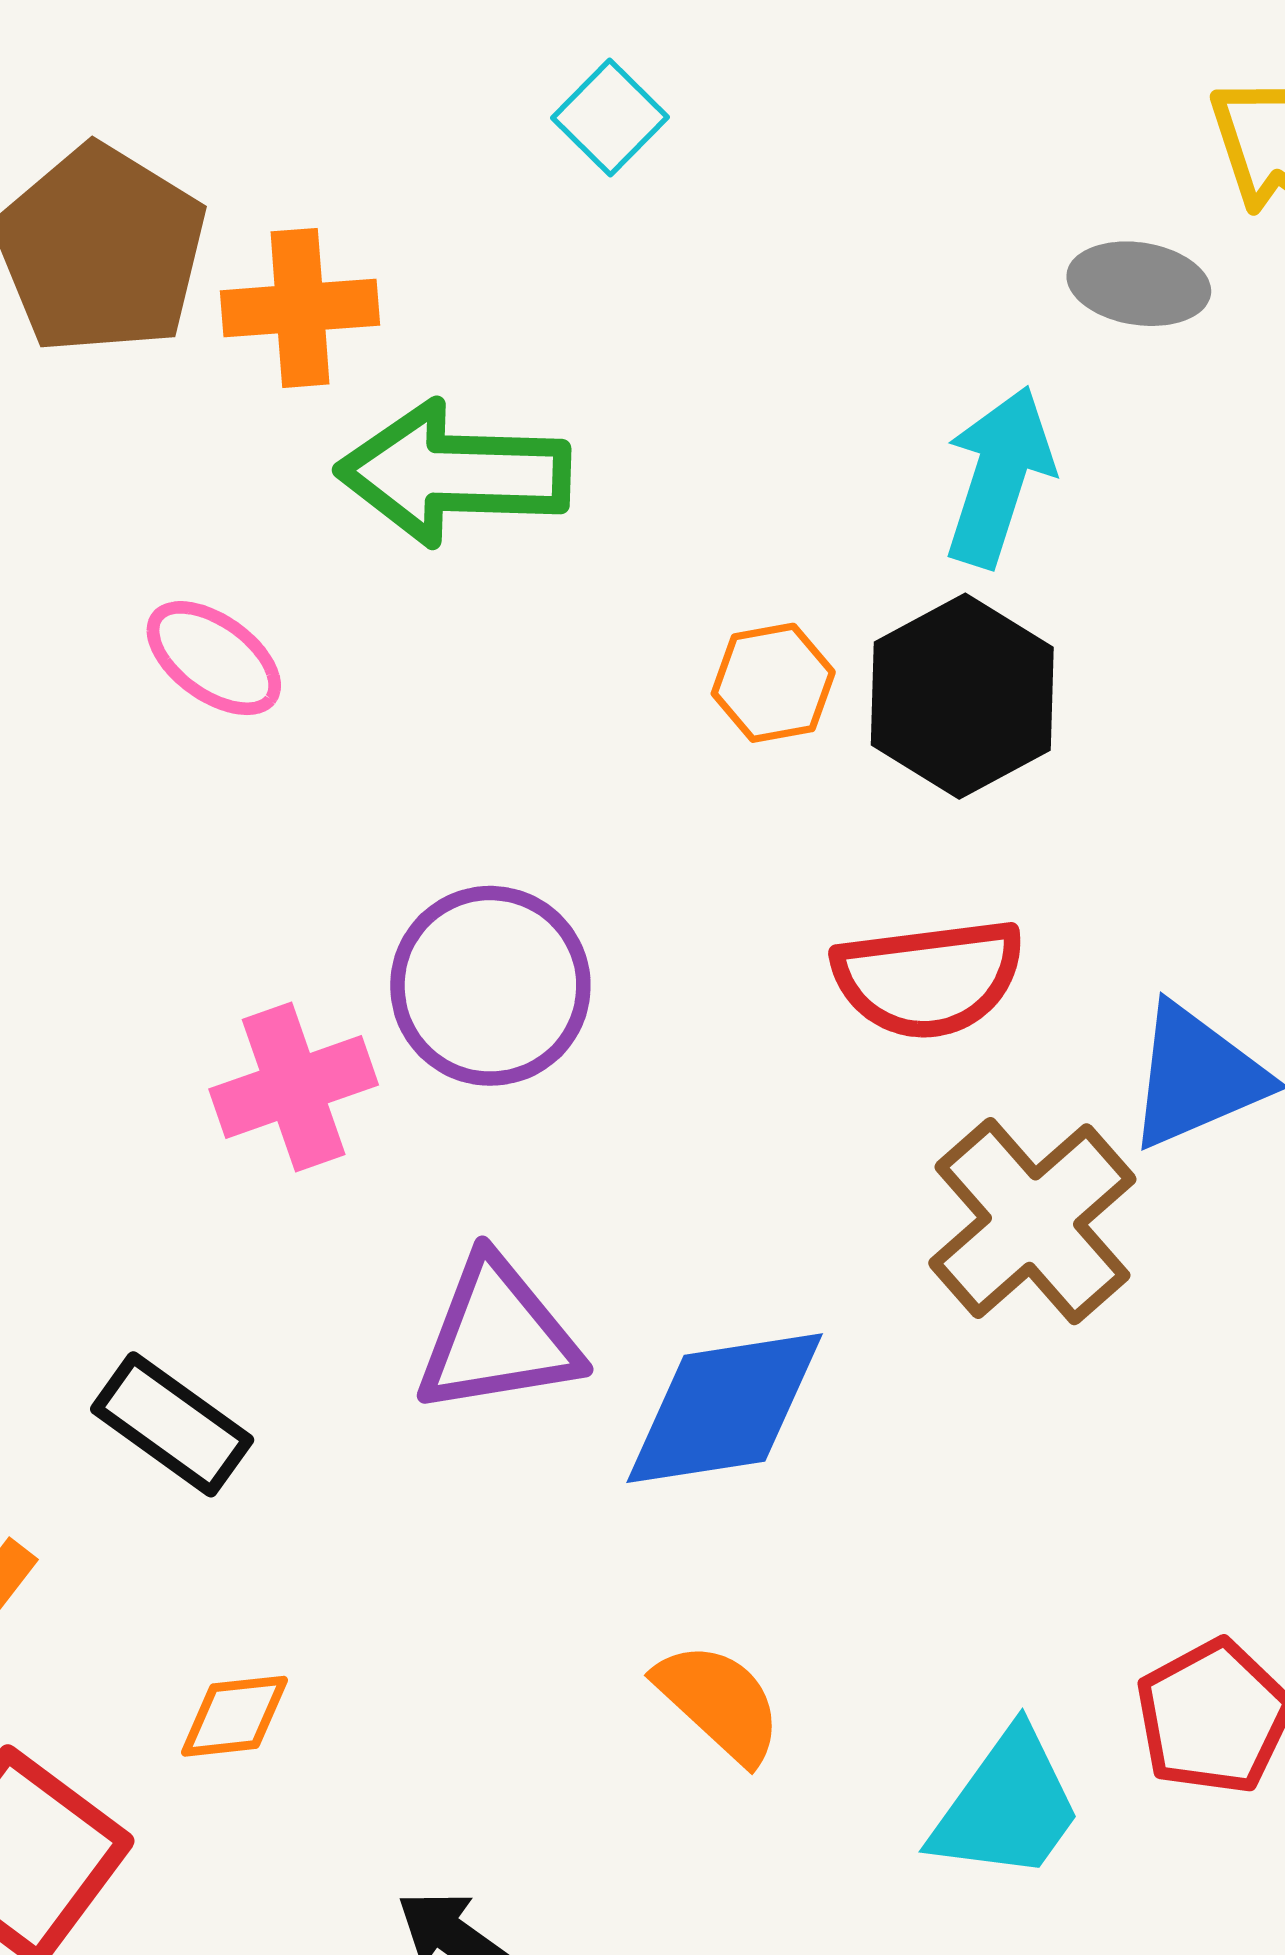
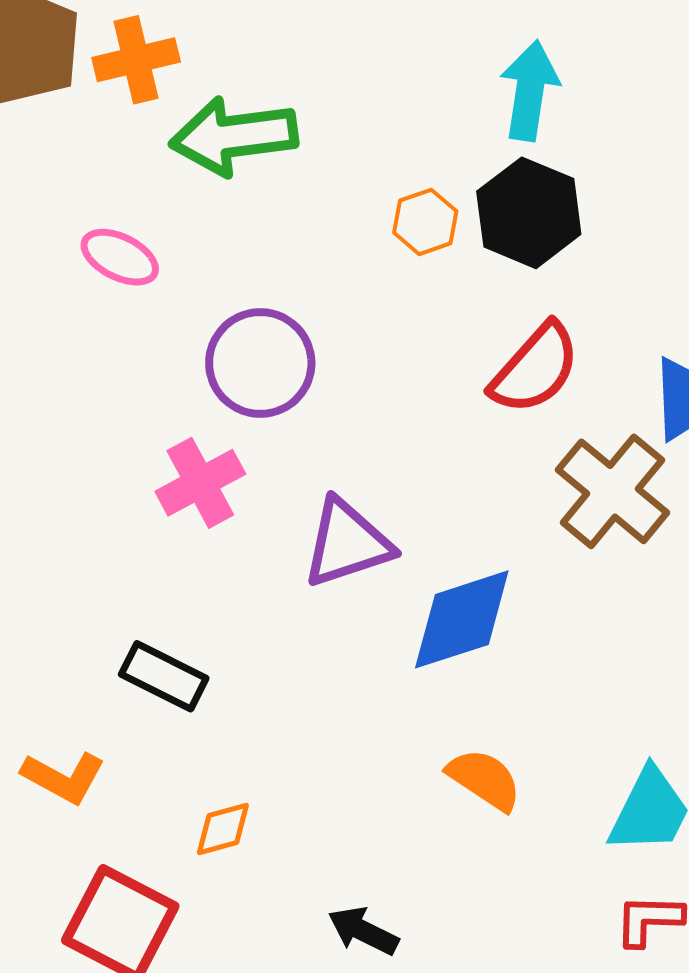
red semicircle: (929, 978) -> (535, 369), turned -32
purple circle: (490, 986) -> (260, 363), moved
purple triangle: (498, 1336) -> (347, 543), moved

